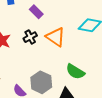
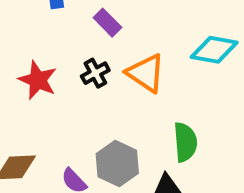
green semicircle: (75, 72) -> (185, 142), turned -126

